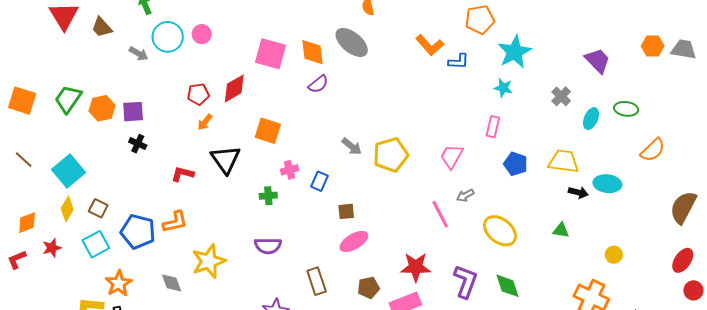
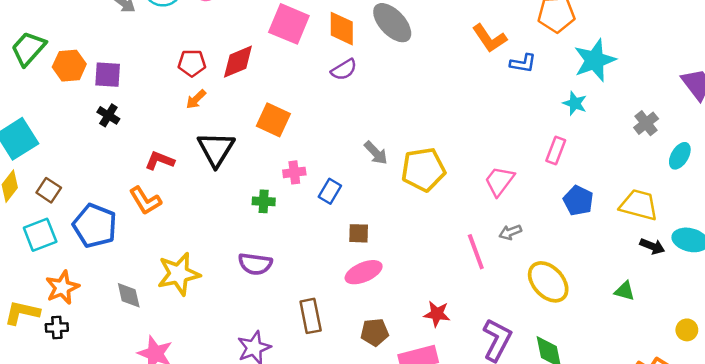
orange L-shape: (175, 222) -> (145, 201), moved, turned 64
red star: (416, 267) -> (437, 314), size x0.7

